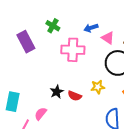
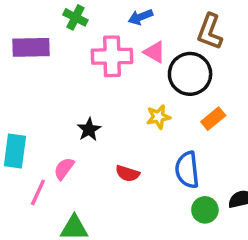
pink triangle: (108, 38) -> (155, 52), moved
purple rectangle: (26, 42) -> (31, 47), turned -60
red semicircle: (75, 96) -> (127, 173), moved

